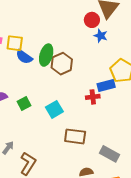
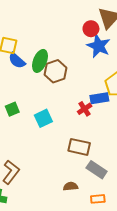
blue star: (101, 36) -> (99, 46), size x1.6
red cross: (93, 97) -> (85, 109), turned -32
brown rectangle: (75, 136) -> (79, 147), moved

